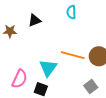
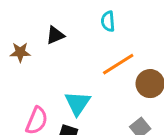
orange line: (73, 55) -> (118, 64), moved, turned -45

